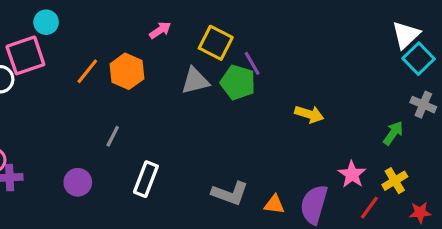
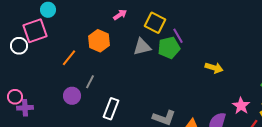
orange line: (87, 71) -> (69, 58), moved
green pentagon: (238, 82) -> (169, 48), turned -30
purple circle: (78, 182) -> (72, 96), moved

